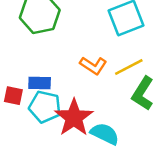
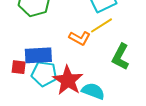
yellow line: (129, 67) -> (102, 25), moved
blue rectangle: (40, 83) -> (38, 55), size x1.5

